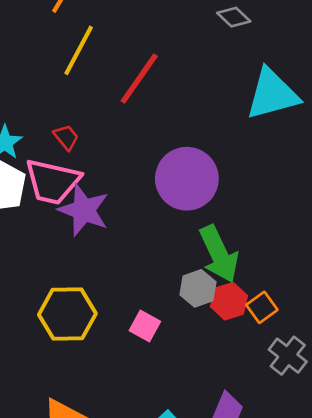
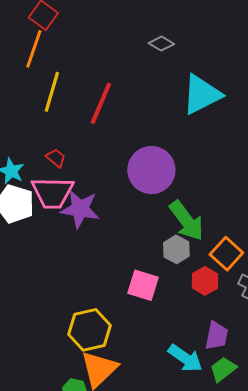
red hexagon: (229, 301) -> (205, 281), moved
orange square: (262, 307) -> (226, 254), size x1.4
yellow hexagon: (67, 314) -> (90, 330), moved
pink square: (145, 326) -> (143, 285), size x1.4

